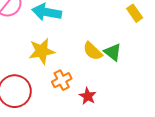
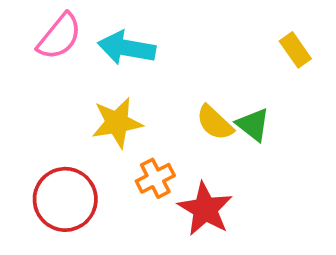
red star: (88, 96) -> (205, 209), size x1.6

